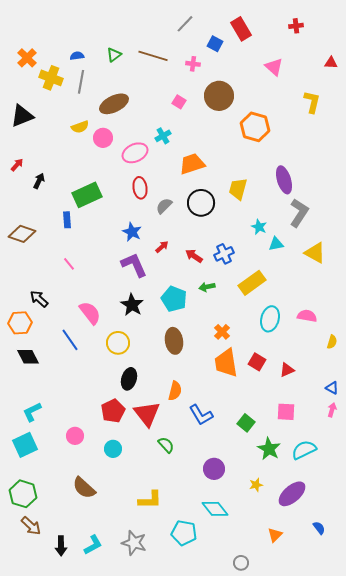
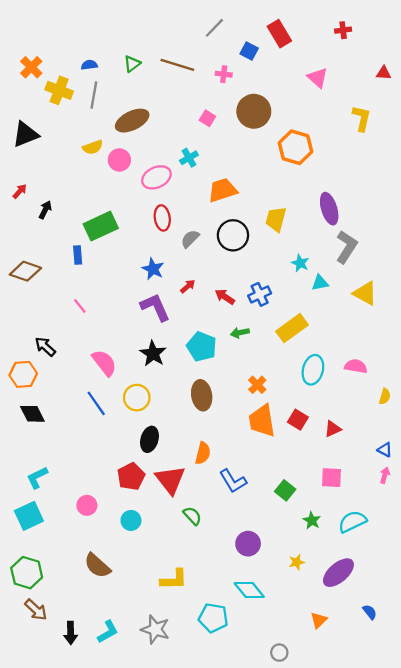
blue line: (70, 340) -> (96, 403), moved
green star: (269, 449) -> (312, 520), size x0.7

